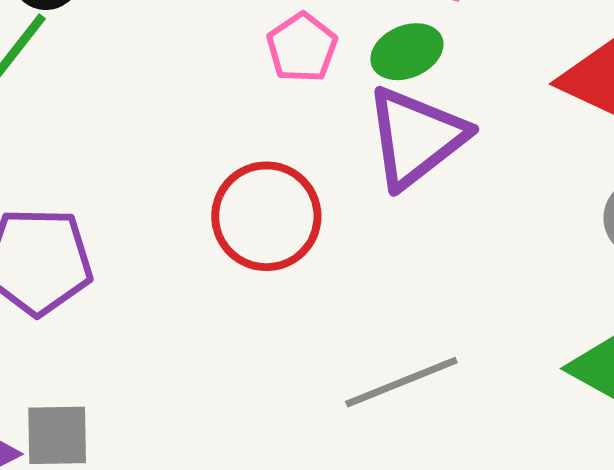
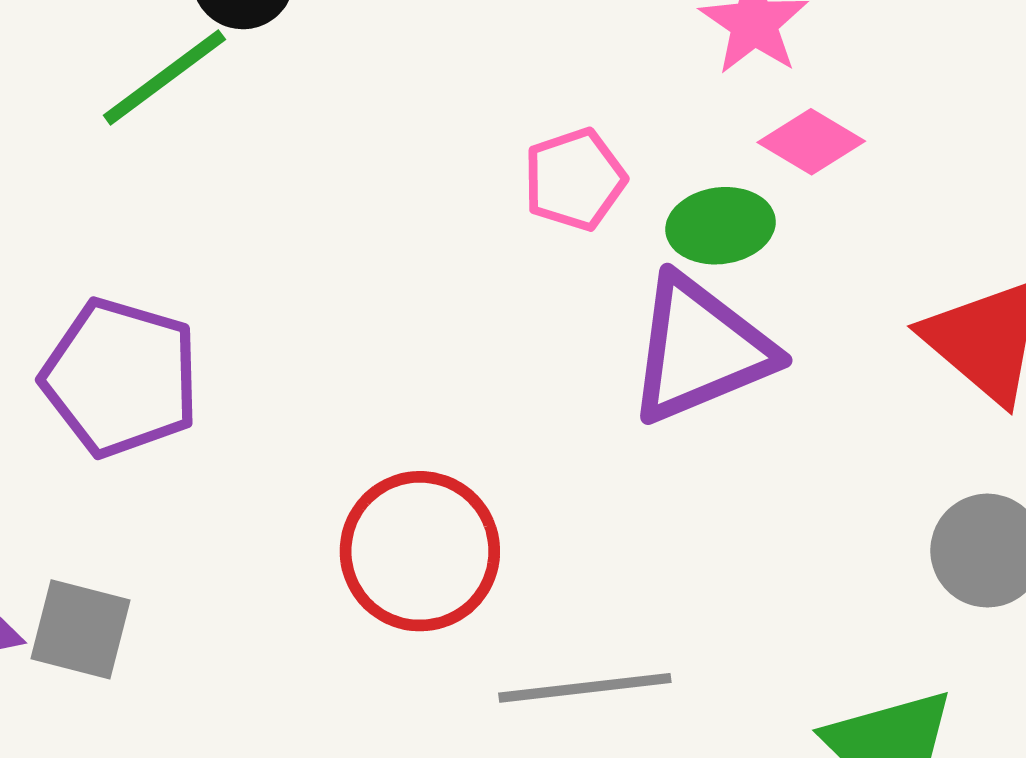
red circle: (266, 216) -> (420, 551), moved

